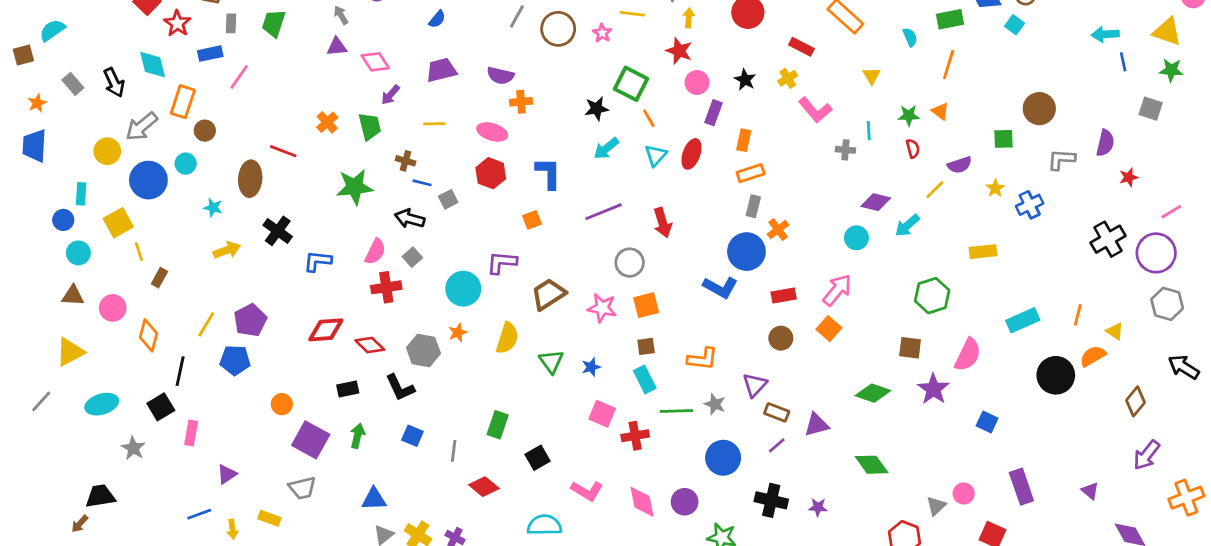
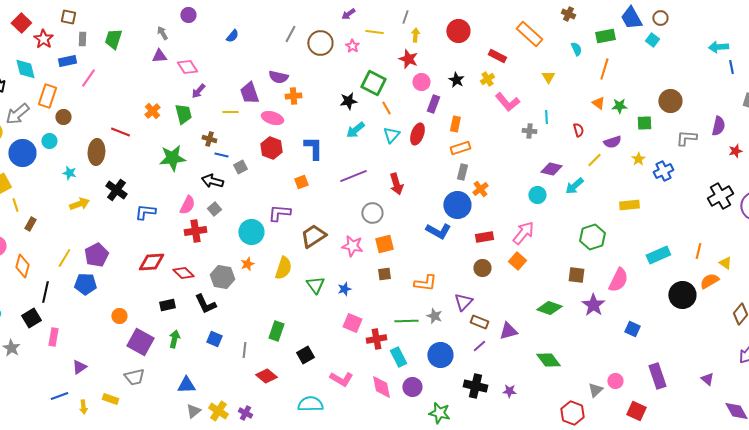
purple trapezoid: (441, 70) -> (249, 93), moved, turned -95
green star: (909, 115) -> (619, 106), moved
cyan rectangle: (645, 379) -> (398, 357), moved

